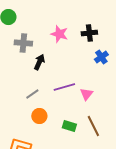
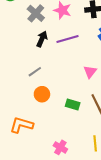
gray cross: (23, 43) -> (36, 13), moved, turned 36
purple line: (64, 87) -> (68, 39), moved

